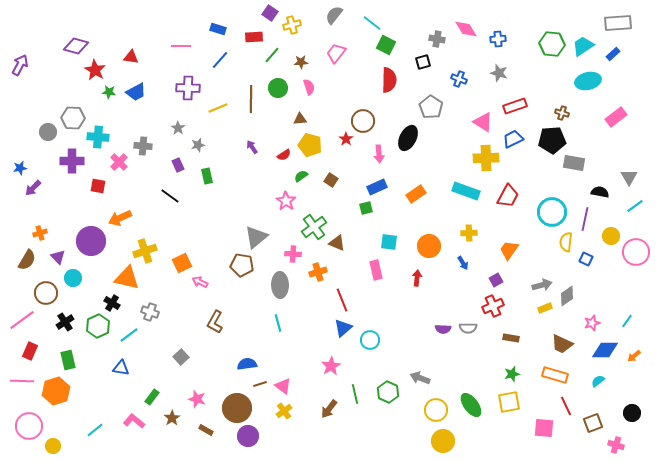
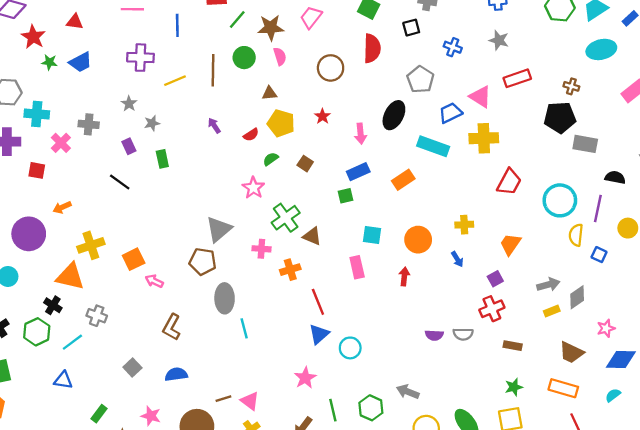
blue line: (220, 60) -> (177, 25), turned -42
brown star: (301, 62) -> (271, 28), size x1.6
brown circle: (363, 121) -> (331, 68), moved
blue trapezoid: (513, 139) -> (450, 113), moved
cyan rectangle: (466, 191) -> (433, 146), moved
orange arrow: (120, 218) -> (62, 207), size x0.7
gray ellipse: (280, 285) -> (225, 298), moved
blue semicircle: (247, 364) -> (176, 374), moved

